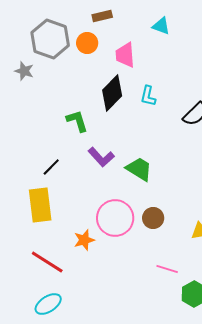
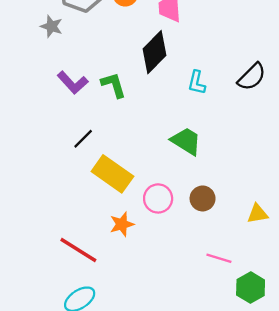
cyan L-shape: (148, 96) -> (197, 83), moved
purple L-shape: (101, 157) -> (73, 83), moved
yellow rectangle: (40, 205) -> (112, 174), moved, turned -48
pink circle: (115, 218) -> (158, 198), size x0.7

